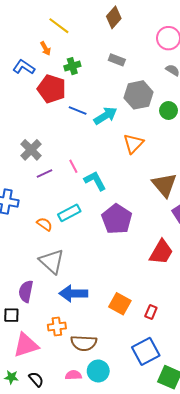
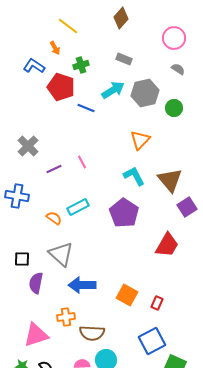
cyan arrow: (105, 116) -> (113, 90), moved
gray cross: (31, 150) -> (28, 146), moved
cyan L-shape: (95, 181) -> (134, 176), moved
black square: (11, 315) -> (22, 259), moved

